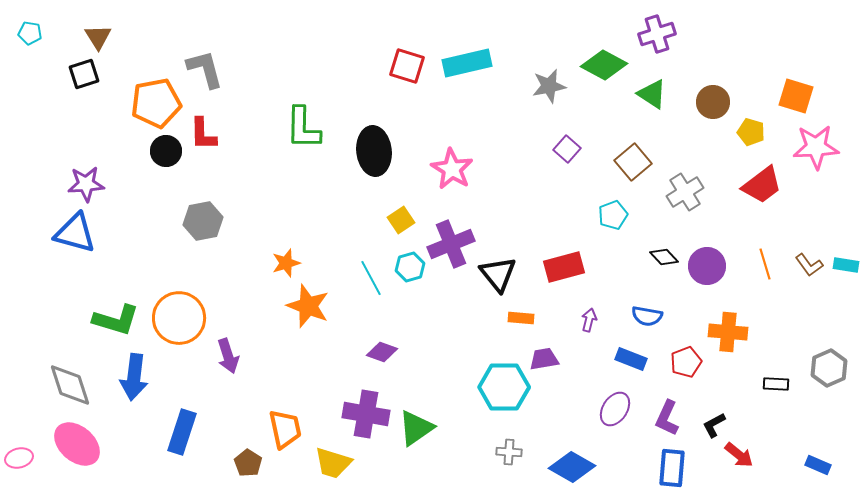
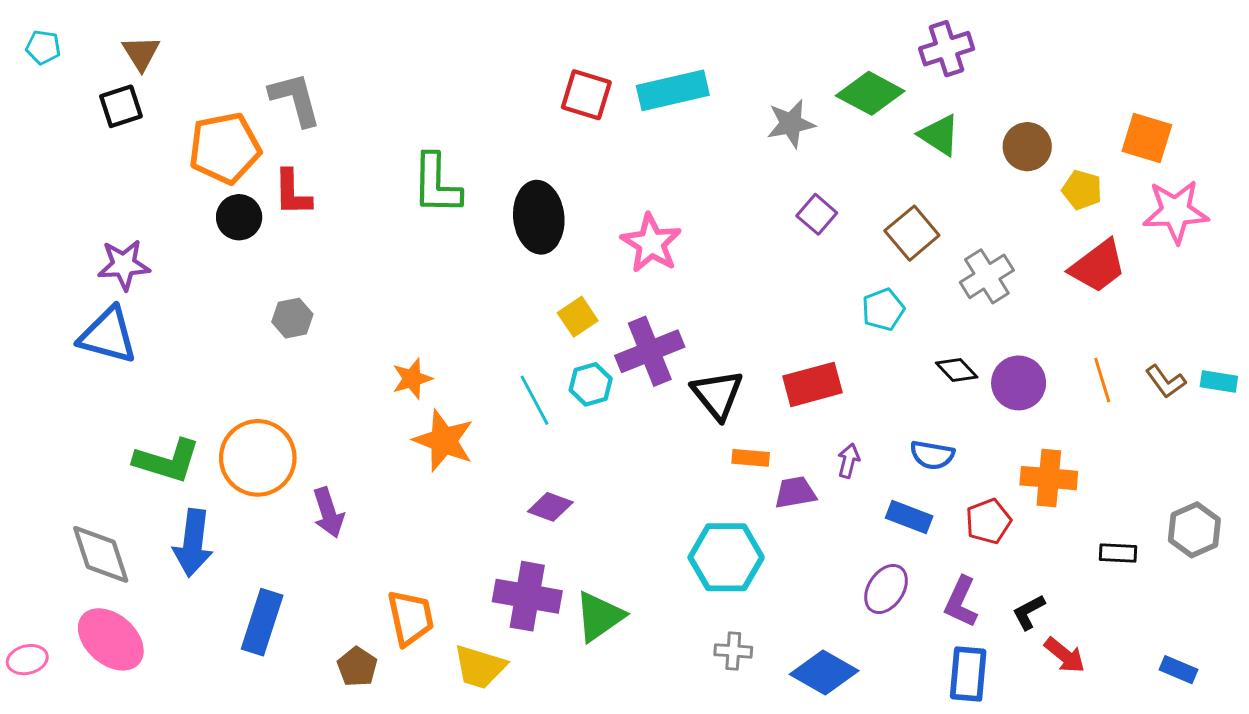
gray hexagon: (203, 221) -> (292, 318), size x0.7
purple trapezoid: (544, 359) -> (795, 492), moved

